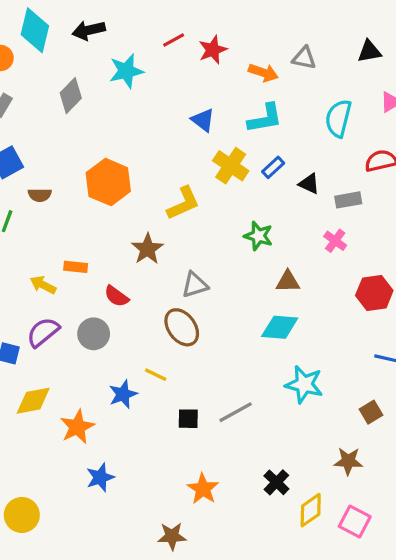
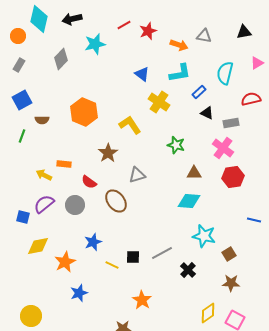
blue rectangle: (273, 167) -> (199, 92), moved
yellow L-shape: (183, 203) -> (130, 125), turned -100
pink cross: (335, 241) -> (223, 148), size x1.5
red hexagon: (374, 293) -> (233, 177), moved
brown ellipse: (182, 327) -> (116, 201), moved
yellow line: (156, 375) -> (112, 265), moved
brown square: (371, 412) -> (229, 254), moved
black cross: (276, 482) -> (188, 270), moved

